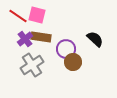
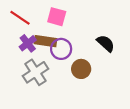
pink square: (37, 15) -> (57, 17), moved
purple circle: (66, 49) -> (61, 49), moved

